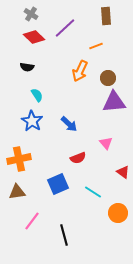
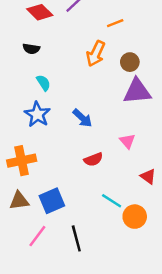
blue square: (58, 184) -> (52, 201), moved
orange circle: (118, 213) -> (135, 217), moved
black line: (64, 235) -> (76, 238), moved

